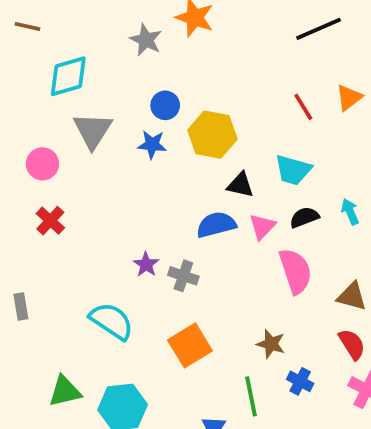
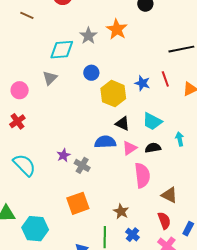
cyan diamond: (68, 76) -> (62, 50), moved
red line: (303, 107) -> (165, 79), moved
gray triangle: (93, 130) -> (50, 78), size x0.7
blue star: (152, 145) -> (142, 83), moved
cyan arrow: (350, 212) -> (180, 139), moved
cyan semicircle: (112, 321) -> (24, 165), moved

